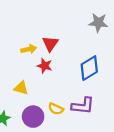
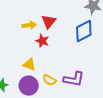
blue diamond: (89, 68) -> (84, 31), moved
yellow triangle: (21, 88) -> (29, 64), moved

